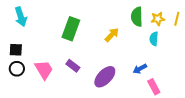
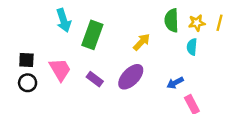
cyan arrow: (21, 17) -> (64, 20), moved
pink trapezoid: (44, 70) -> (60, 70), moved
purple ellipse: (105, 77) -> (131, 77), moved

